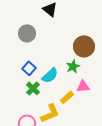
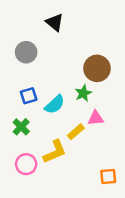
blue square: (29, 68) -> (29, 96), turned 32
green cross: (33, 88) -> (21, 127), moved

